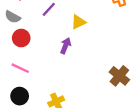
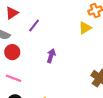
yellow triangle: (78, 22) -> (85, 28), moved

